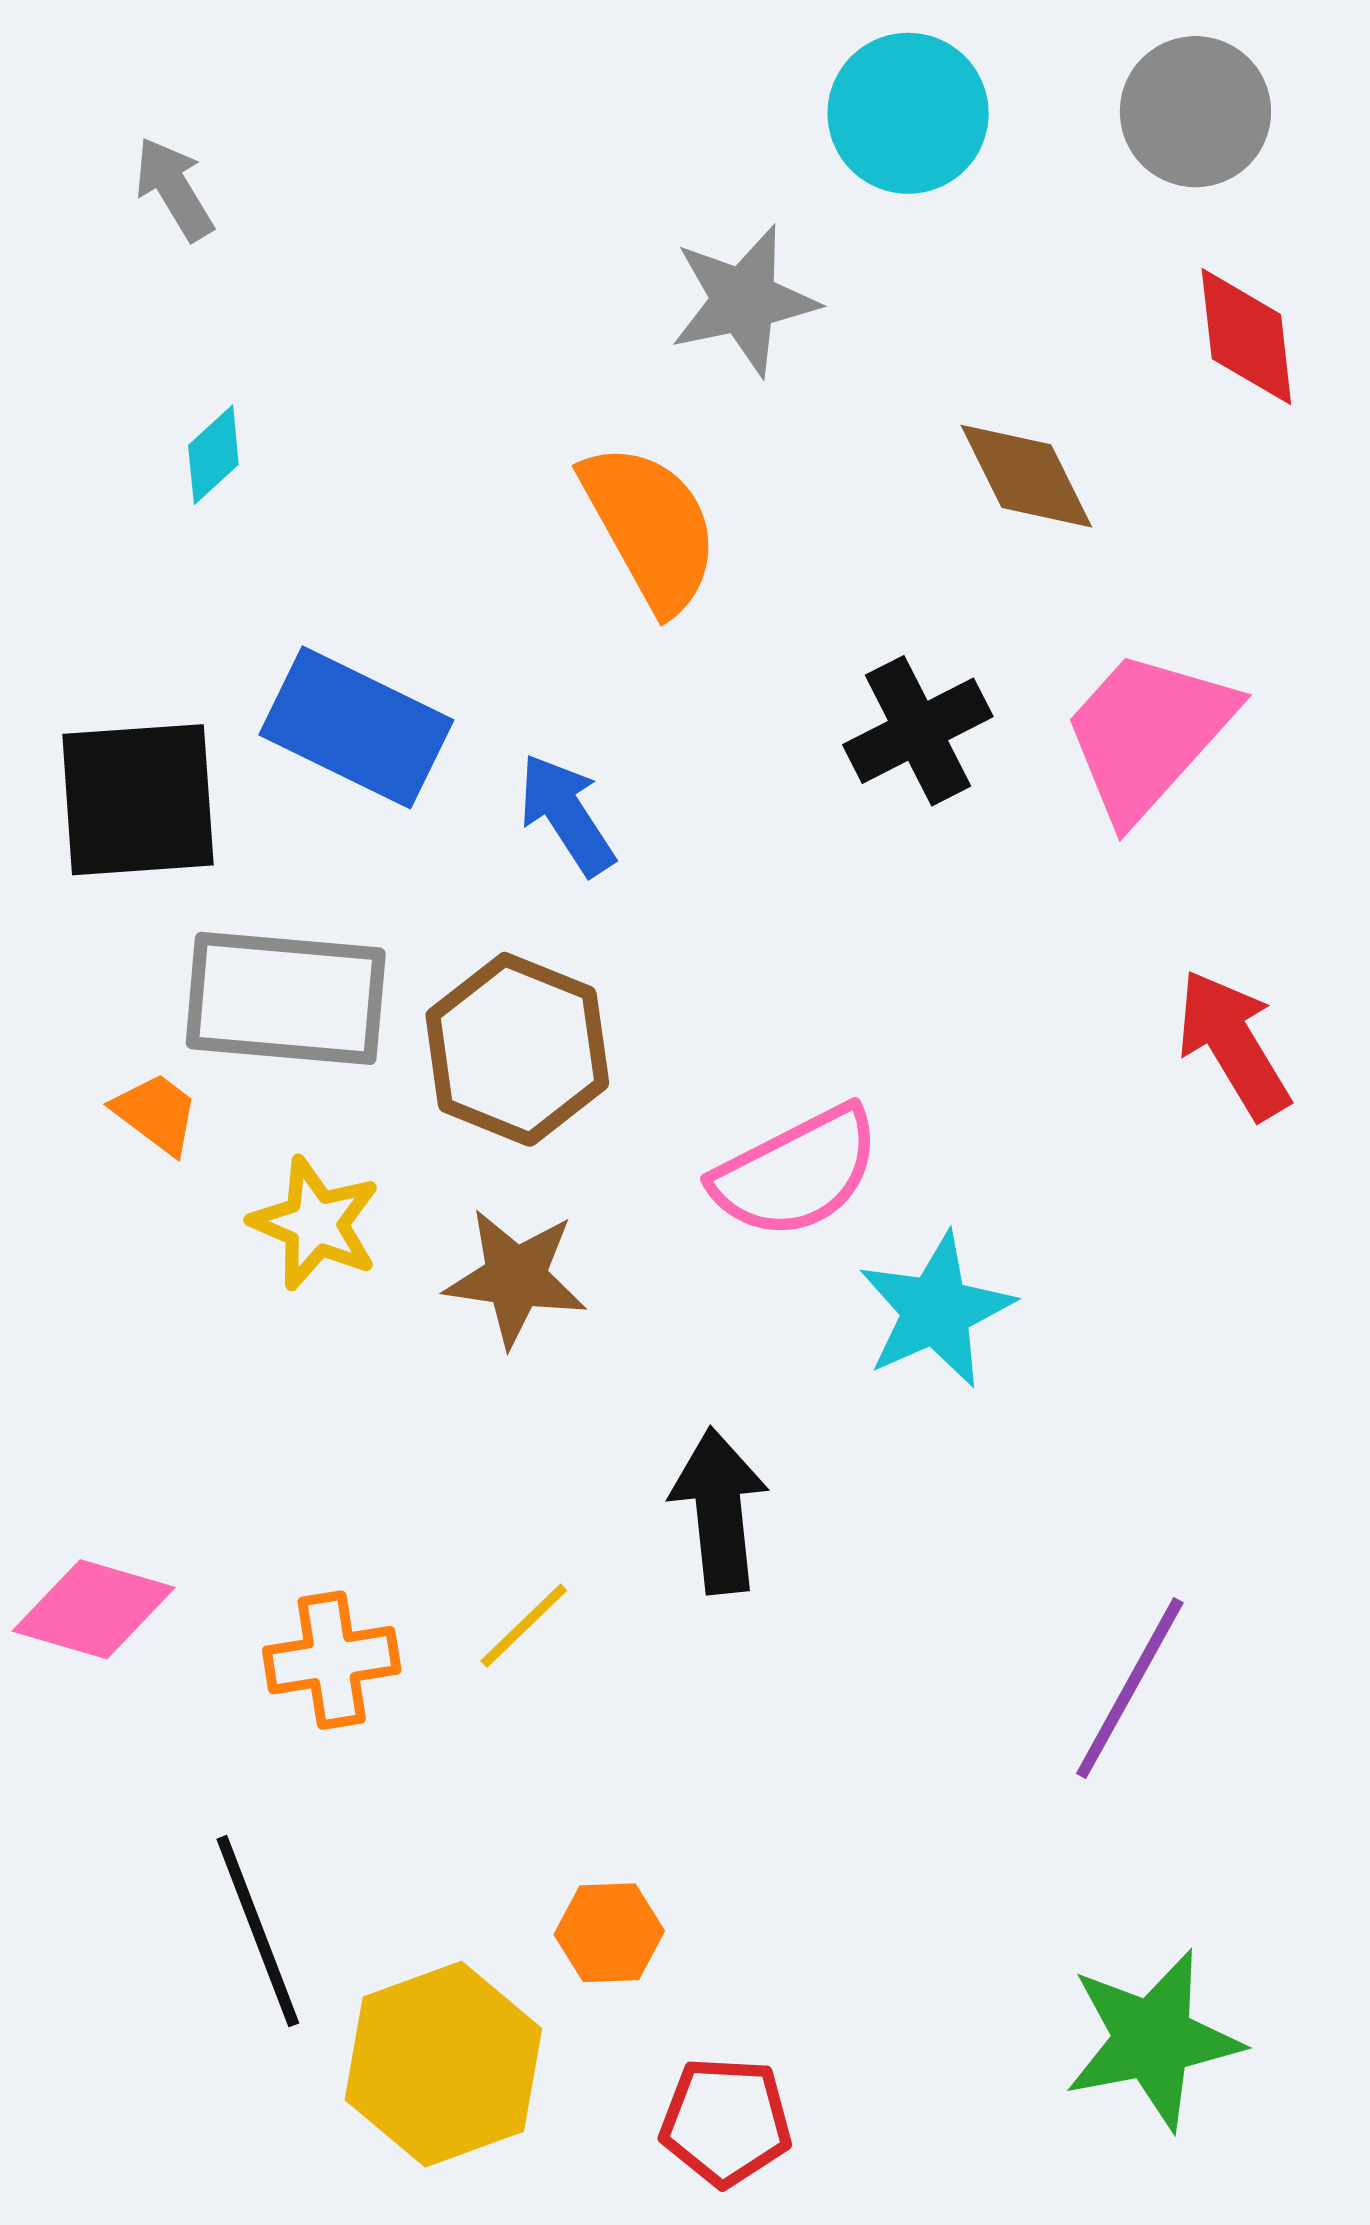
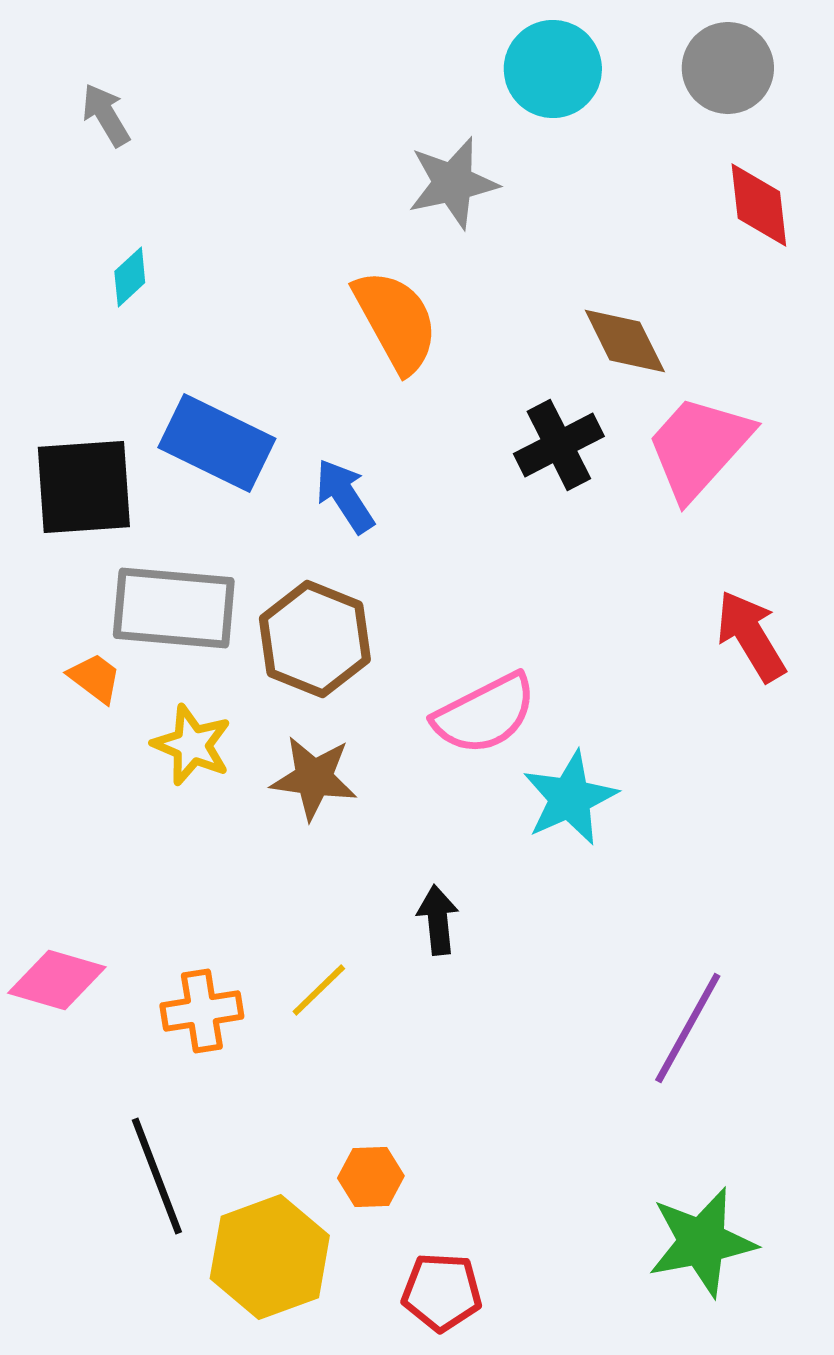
brown diamond: (1026, 476) -> (625, 341), moved
black arrow: (719, 1511) -> (438, 920), size x0.7

